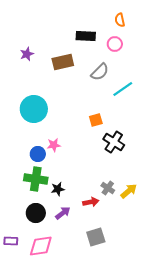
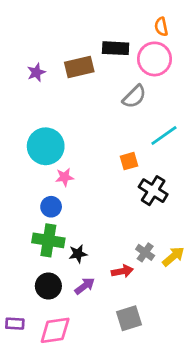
pink circle: (115, 44) -> (155, 59), size x1.6
brown rectangle: (63, 62) -> (79, 67), moved
cyan line: (123, 89) -> (164, 136), moved
pink star: (54, 145) -> (64, 177), moved

